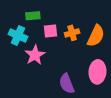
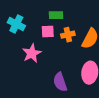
green rectangle: (33, 16) -> (56, 15), moved
cyan cross: (18, 35) -> (16, 24), moved

